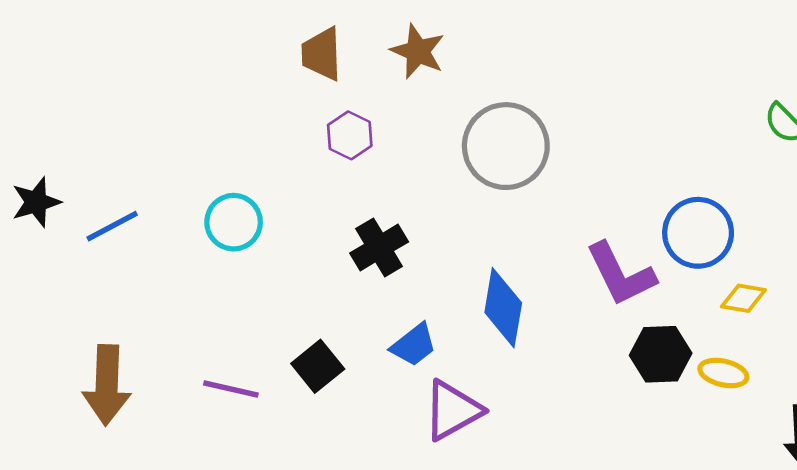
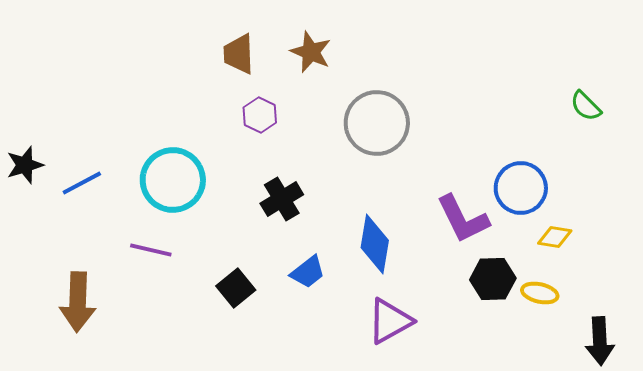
cyan circle: (234, 222) -> (173, 180), size x1.5
purple line: (231, 389) -> (151, 250), moved
purple triangle: (452, 410) -> (390, 321), moved

